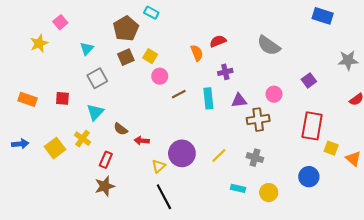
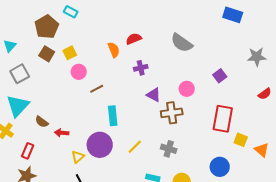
yellow square: (150, 56) -> (70, 53), turned 32
brown square: (126, 57) -> (47, 54), turned -35
cyan rectangle: (208, 98) -> (113, 116), moved
purple triangle: (239, 100) -> (154, 95), turned 35
cyan triangle: (95, 112) -> (18, 106), size x1.4

